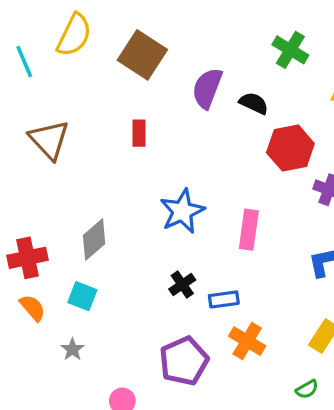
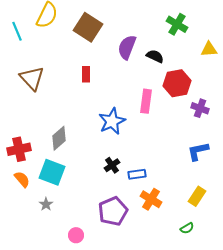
pink rectangle: (249, 230) -> (146, 101), moved
cyan square: (82, 296) -> (52, 172), size x1.5

